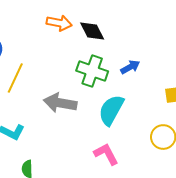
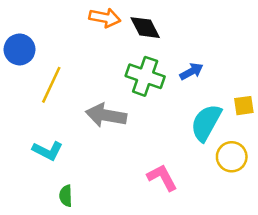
cyan semicircle: (111, 110) -> (206, 123), moved

